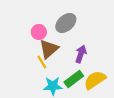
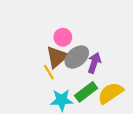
gray ellipse: (66, 23) -> (77, 57), moved
pink circle: (39, 32) -> (63, 37), moved

